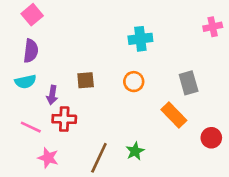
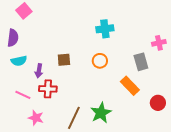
pink cross: (213, 27) -> (159, 43), moved
purple semicircle: (31, 51) -> (13, 38), moved
green star: (135, 151) -> (101, 113), size x1.5

